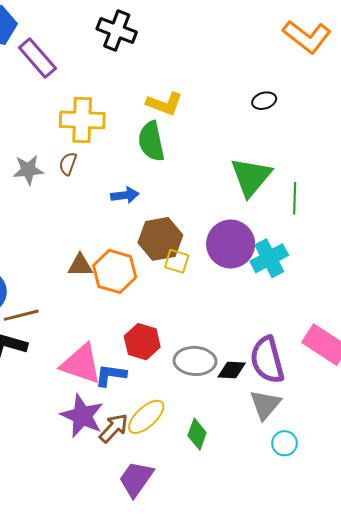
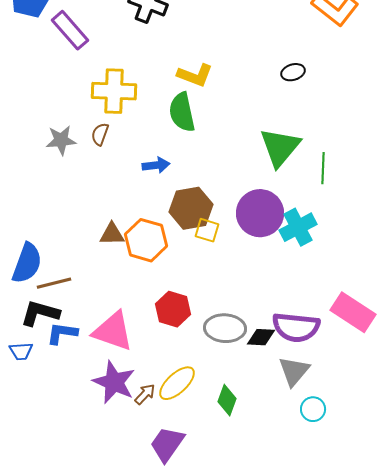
purple semicircle: (267, 360) -> (296, 327), turned -69
blue L-shape: (111, 375) -> (62, 333), moved
brown arrow: (114, 428) -> (145, 394), size x0.7

